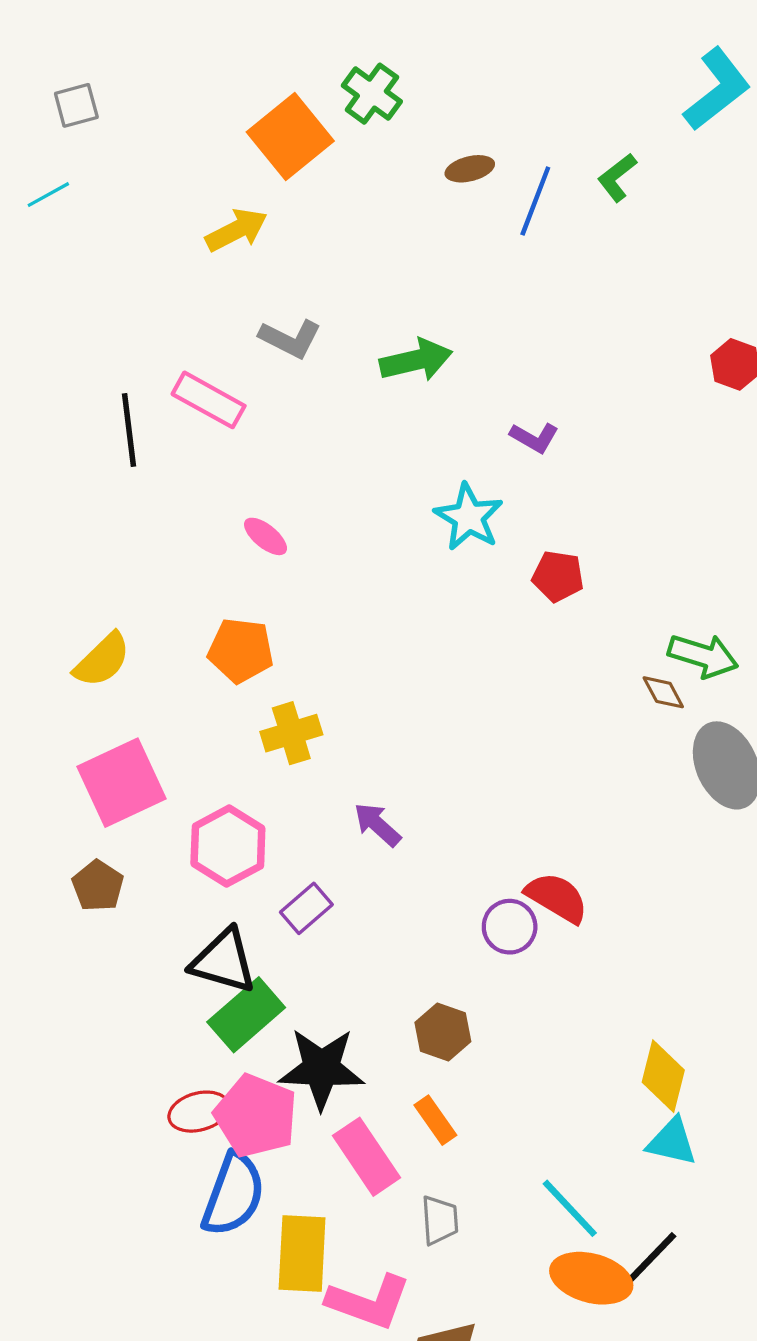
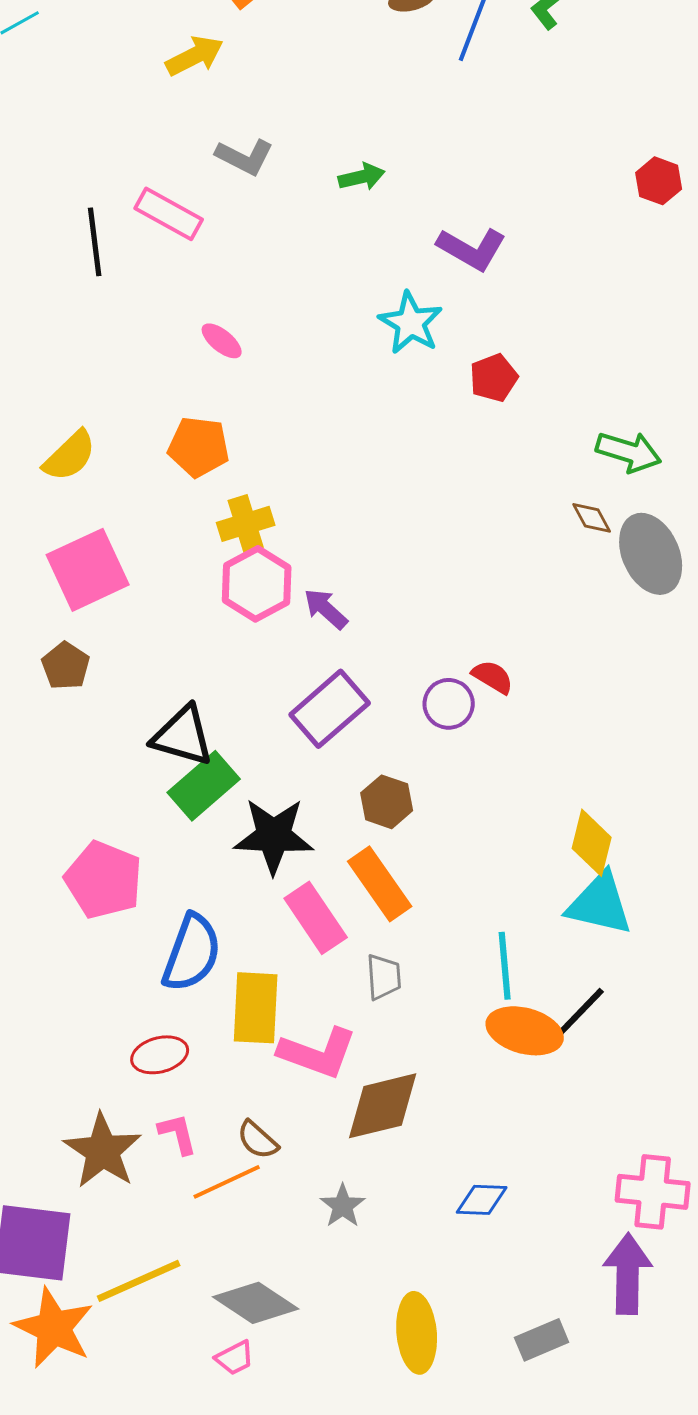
green arrow: (416, 360) -> (362, 177), size x0.7
purple L-shape: (534, 438) -> (472, 249), size x1.5
red pentagon: (558, 576) -> (494, 378), turned -30
brown diamond: (663, 692) -> (592, 518), moved
pink hexagon: (228, 846) -> (257, 584), moved
red semicircle: (557, 898) -> (493, 677), size x0.7
purple rectangle: (306, 908) -> (330, 709), moved, size x1.6
red ellipse: (199, 1112) -> (160, 1055), moved
pink pentagon: (256, 1116) -> (104, 880), moved
orange rectangle: (435, 1120) -> (380, 884), size x1.6
cyan triangle: (672, 1142) -> (600, 904), size x1.4
cyan line: (570, 1208) -> (505, 966), turned 38

